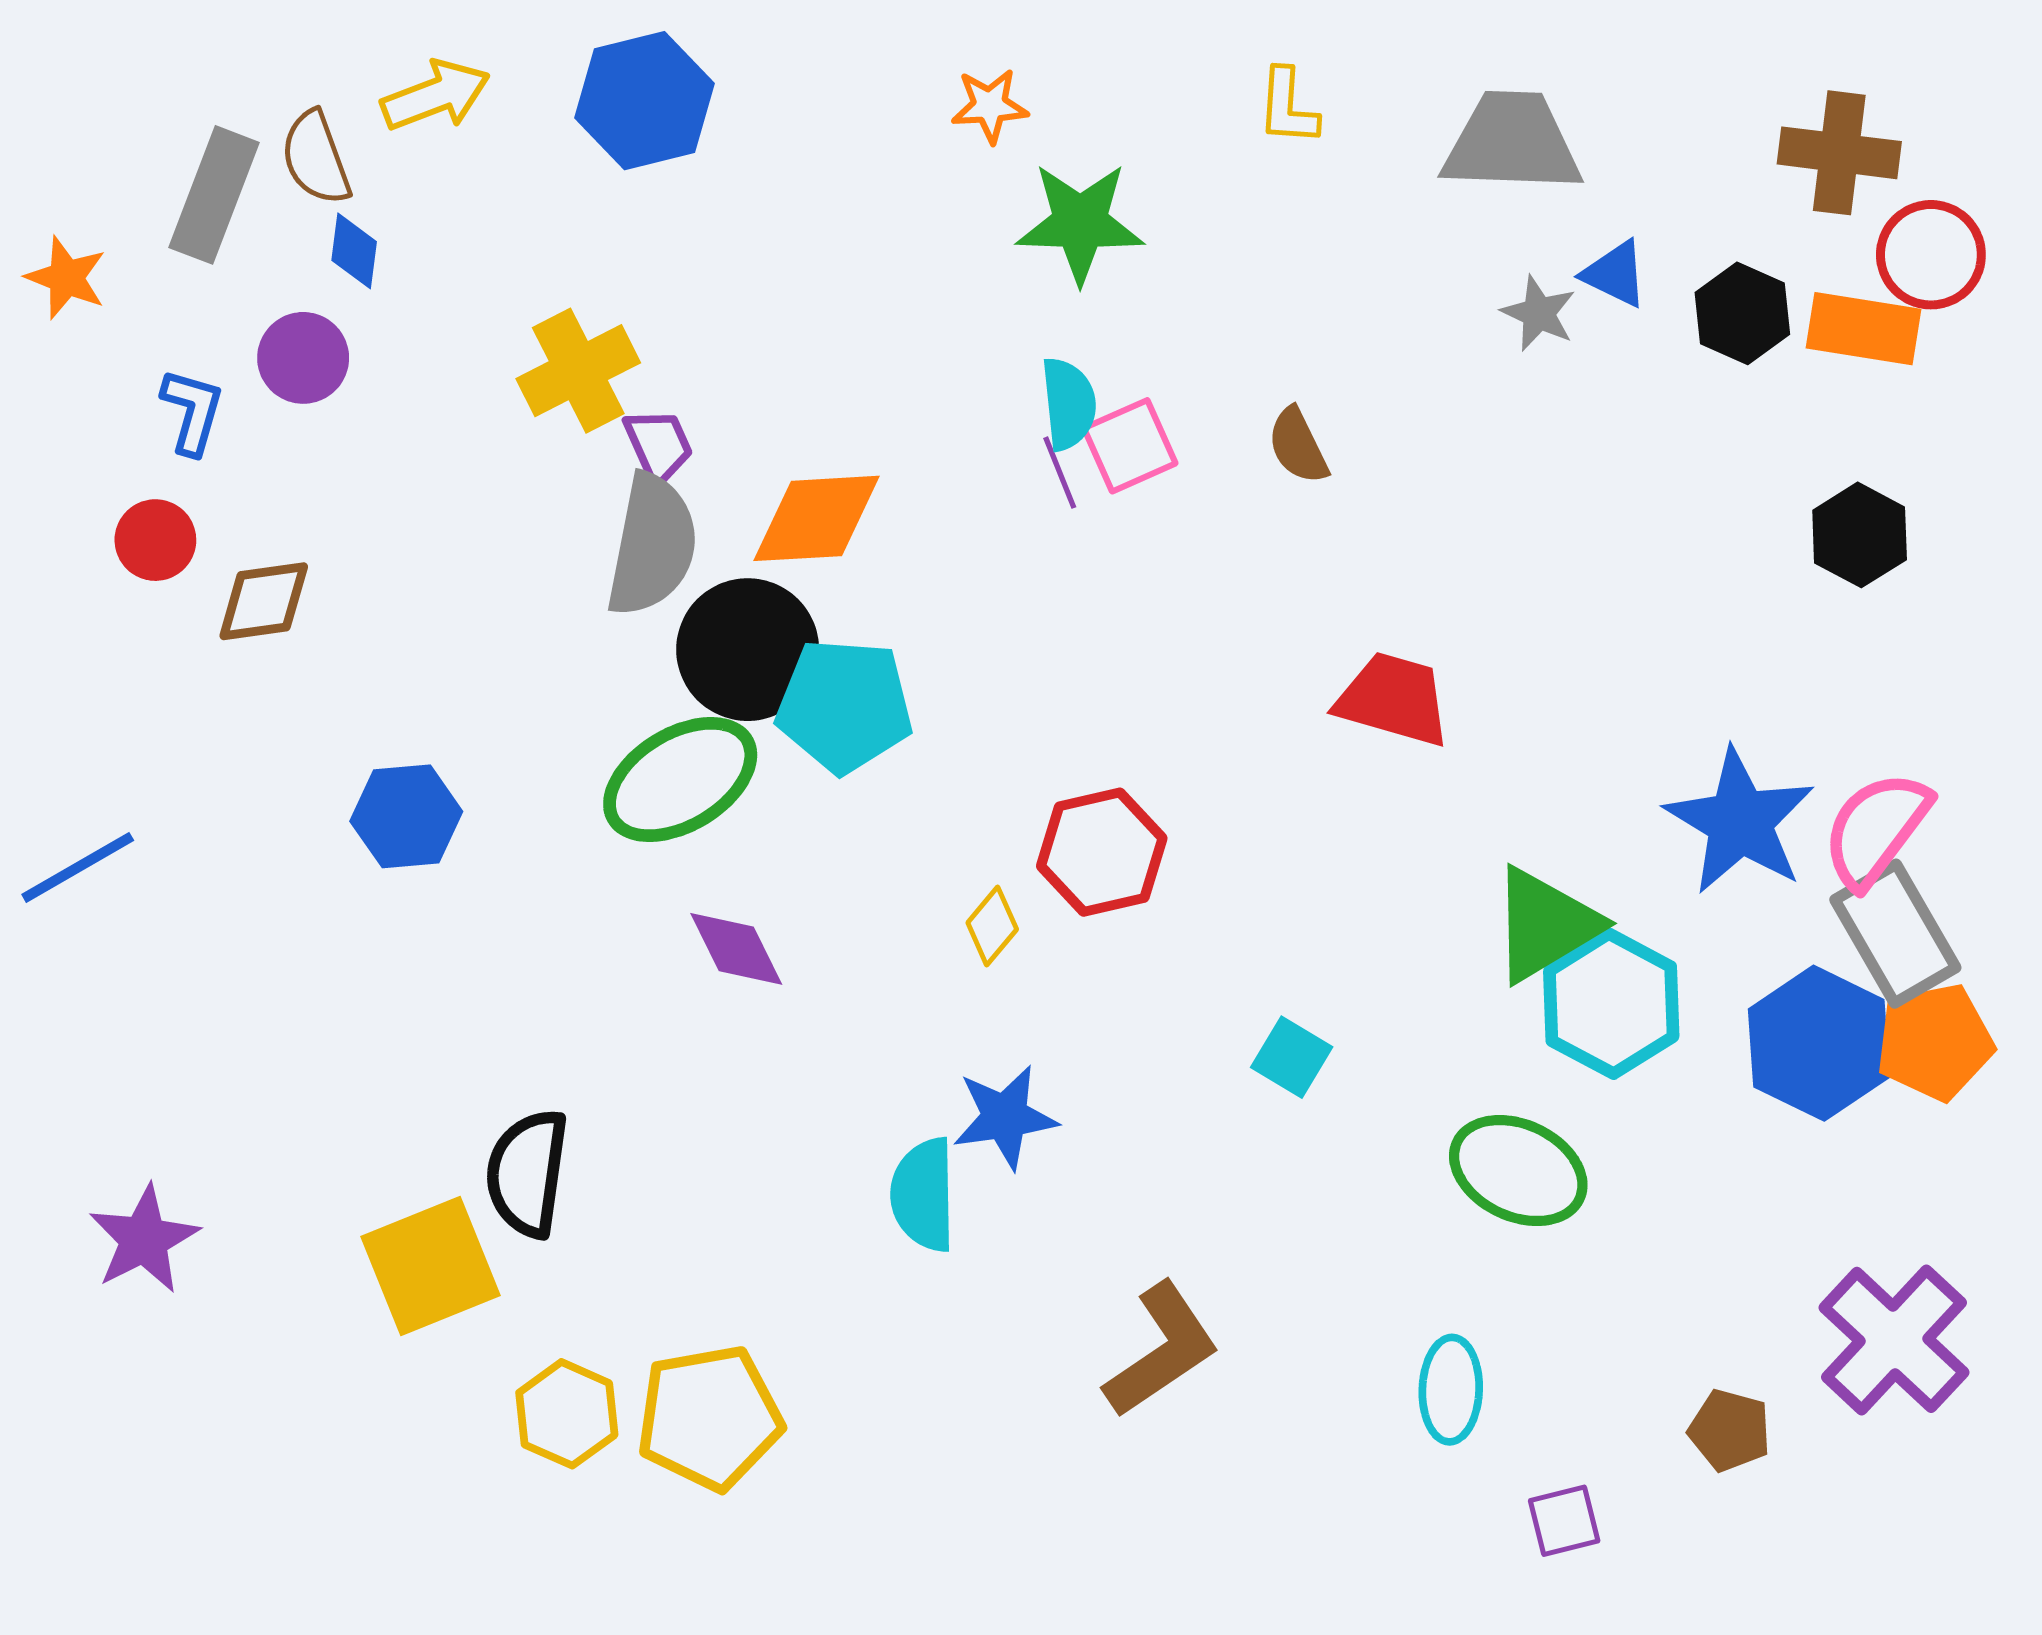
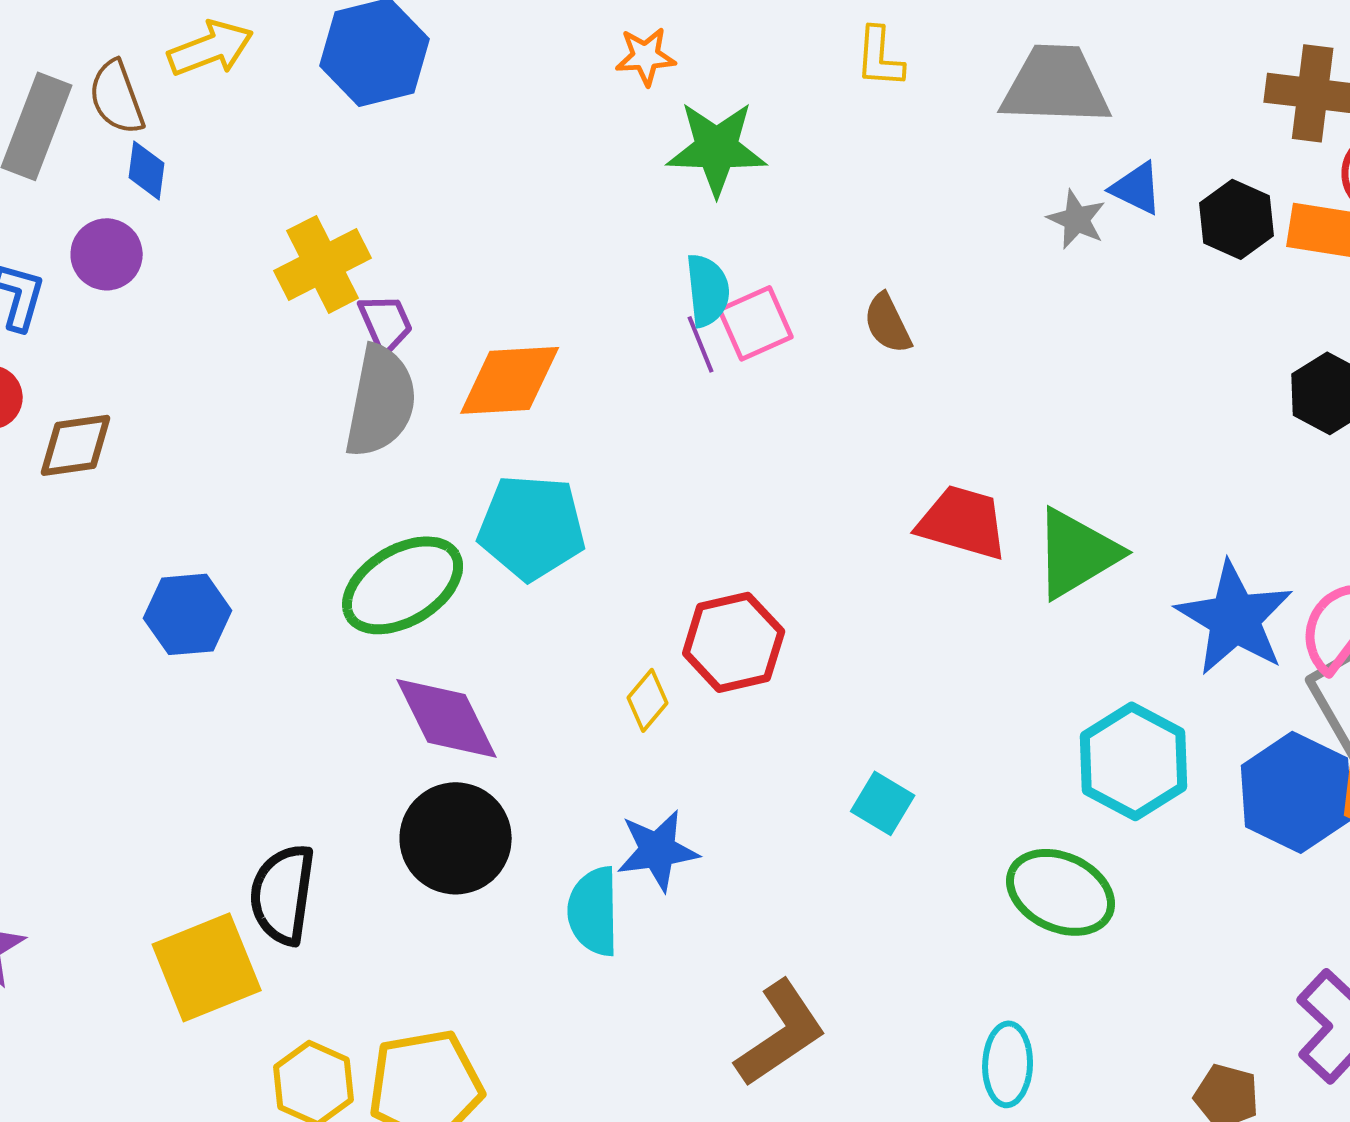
black circle: (748, 650) -> (456, 838), moved
green triangle: (1545, 925) -> (1077, 553), moved
purple diamond: (736, 949) -> (447, 718), size x1.4

